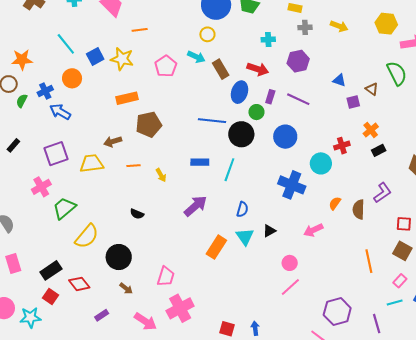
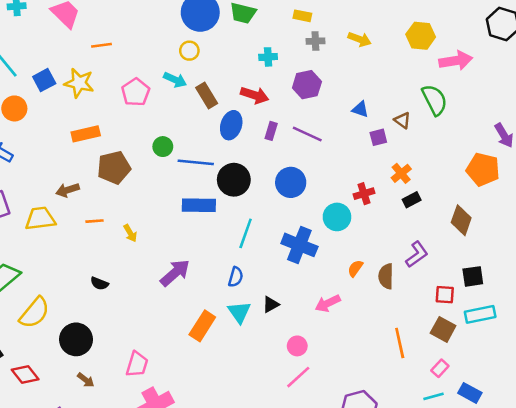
green circle: (256, 112) -> (163, 147), moved
blue rectangle: (200, 162) -> (199, 205), moved, size x1.4
cyan line: (229, 170) -> (246, 233), moved

